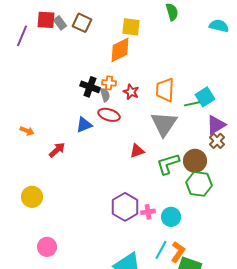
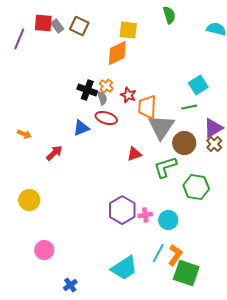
orange cross: (109, 83) -> (106, 86), turned 32
orange trapezoid: (165, 90) -> (147, 107), moved
cyan square: (205, 97) -> (198, 85), moved
brown circle: (195, 161) -> (184, 143), moved

